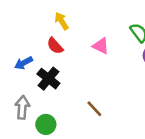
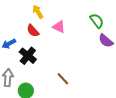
pink triangle: (101, 46) -> (59, 27), moved

